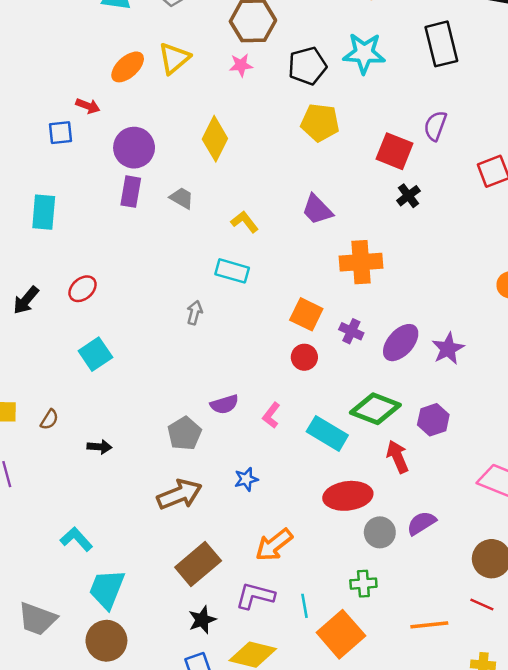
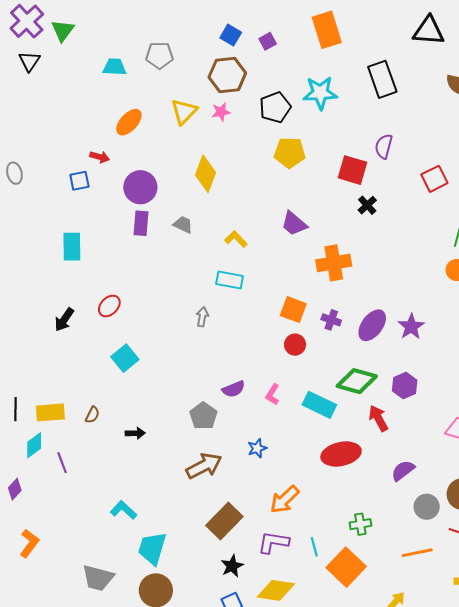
yellow triangle: (174, 58) -> (184, 112), moved
gray circle: (380, 532) -> (427, 507), moved

